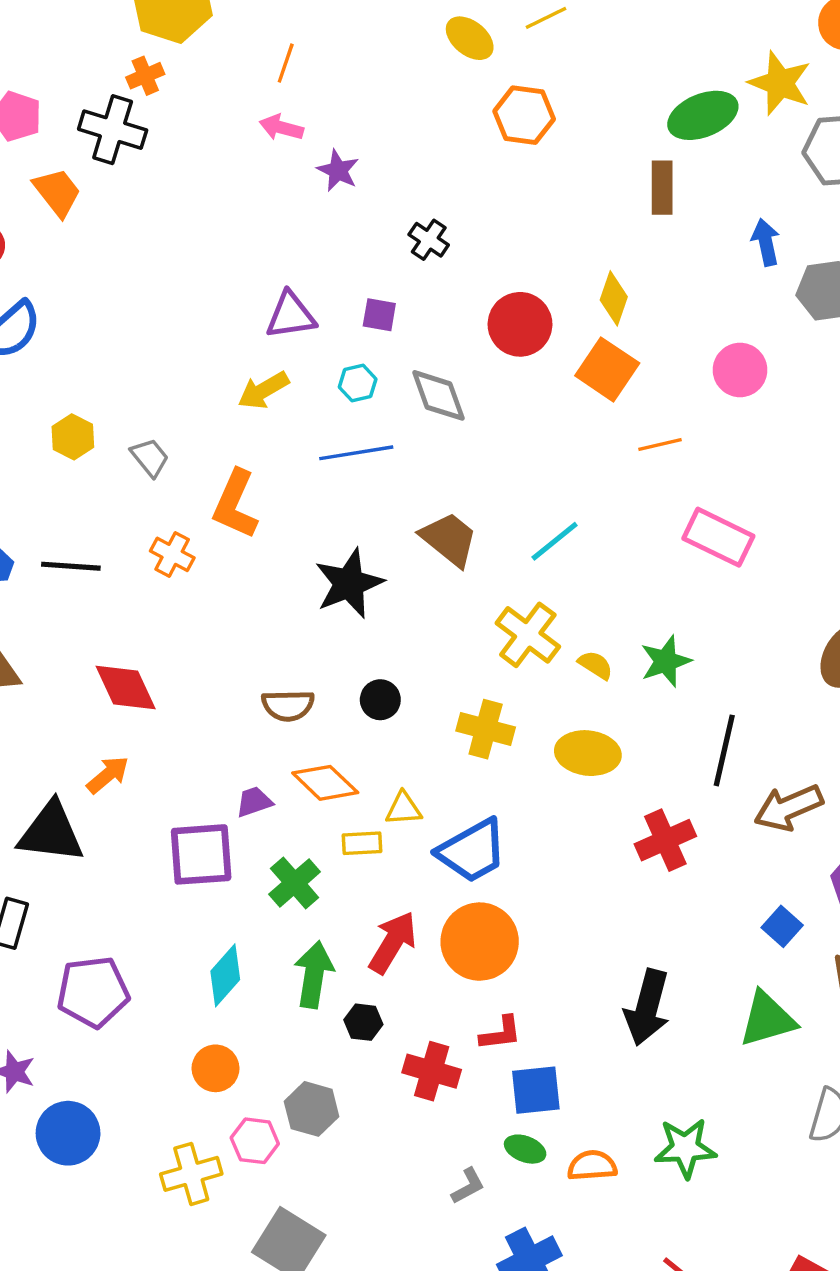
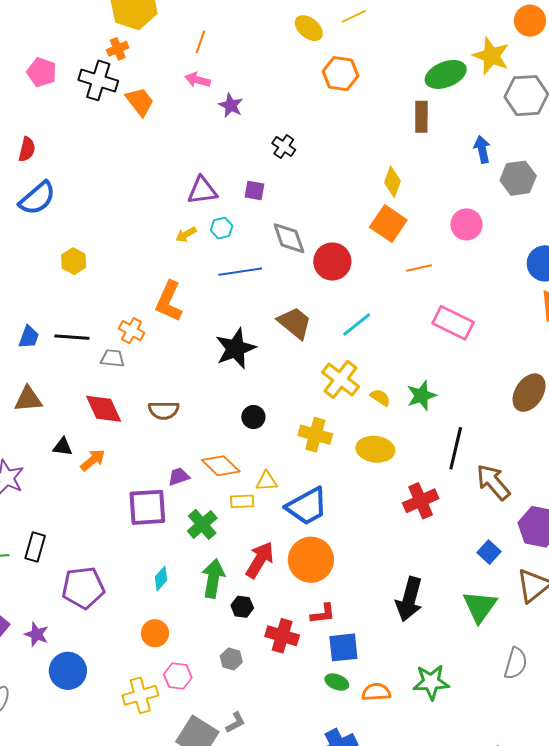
orange trapezoid: (57, 192) -> (140, 102), moved
red circle: (520, 324) -> (332, 261), moved
cyan hexagon: (358, 383) -> (222, 228), moved
yellow arrow: (263, 390) -> (186, 234), size x0.7
gray trapezoid: (150, 457) -> (112, 358), moved, turned -45
brown semicircle: (288, 705) -> (164, 410), moved
brown arrow: (789, 808) -> (493, 482), turned 72
black triangle: (51, 832) -> (63, 447), moved, size x0.5
cyan diamond: (225, 975) -> (161, 579), size x0.7
green triangle: (767, 1019) -> (480, 607), turned -39
gray hexagon: (312, 1109) -> (231, 659), moved, size x0.7
gray L-shape: (468, 1186) -> (235, 723), moved

